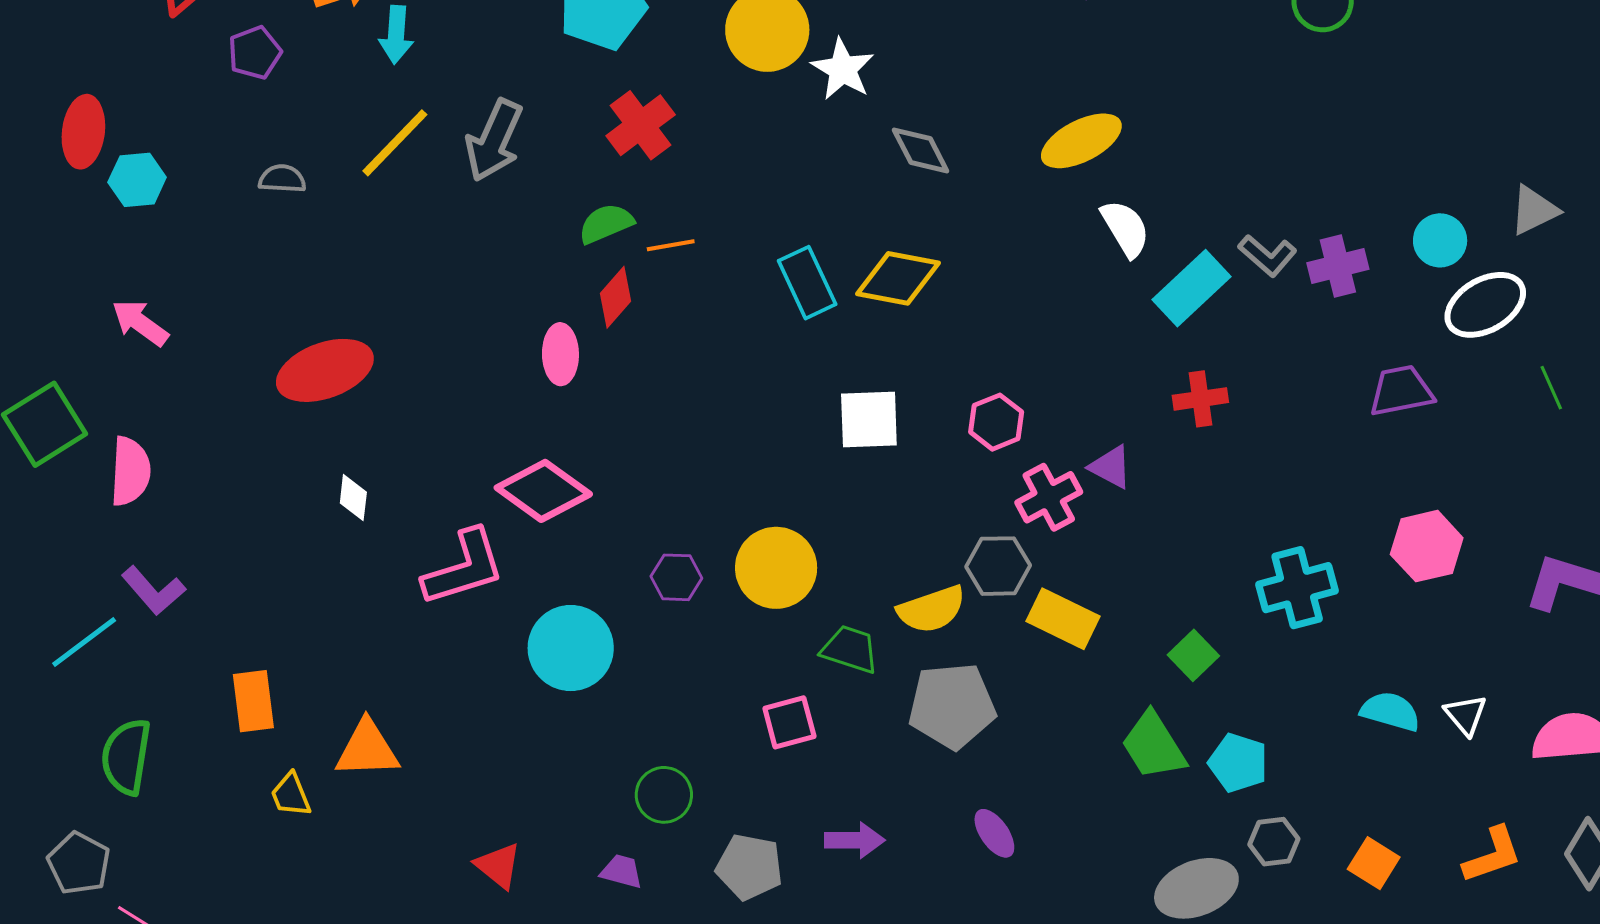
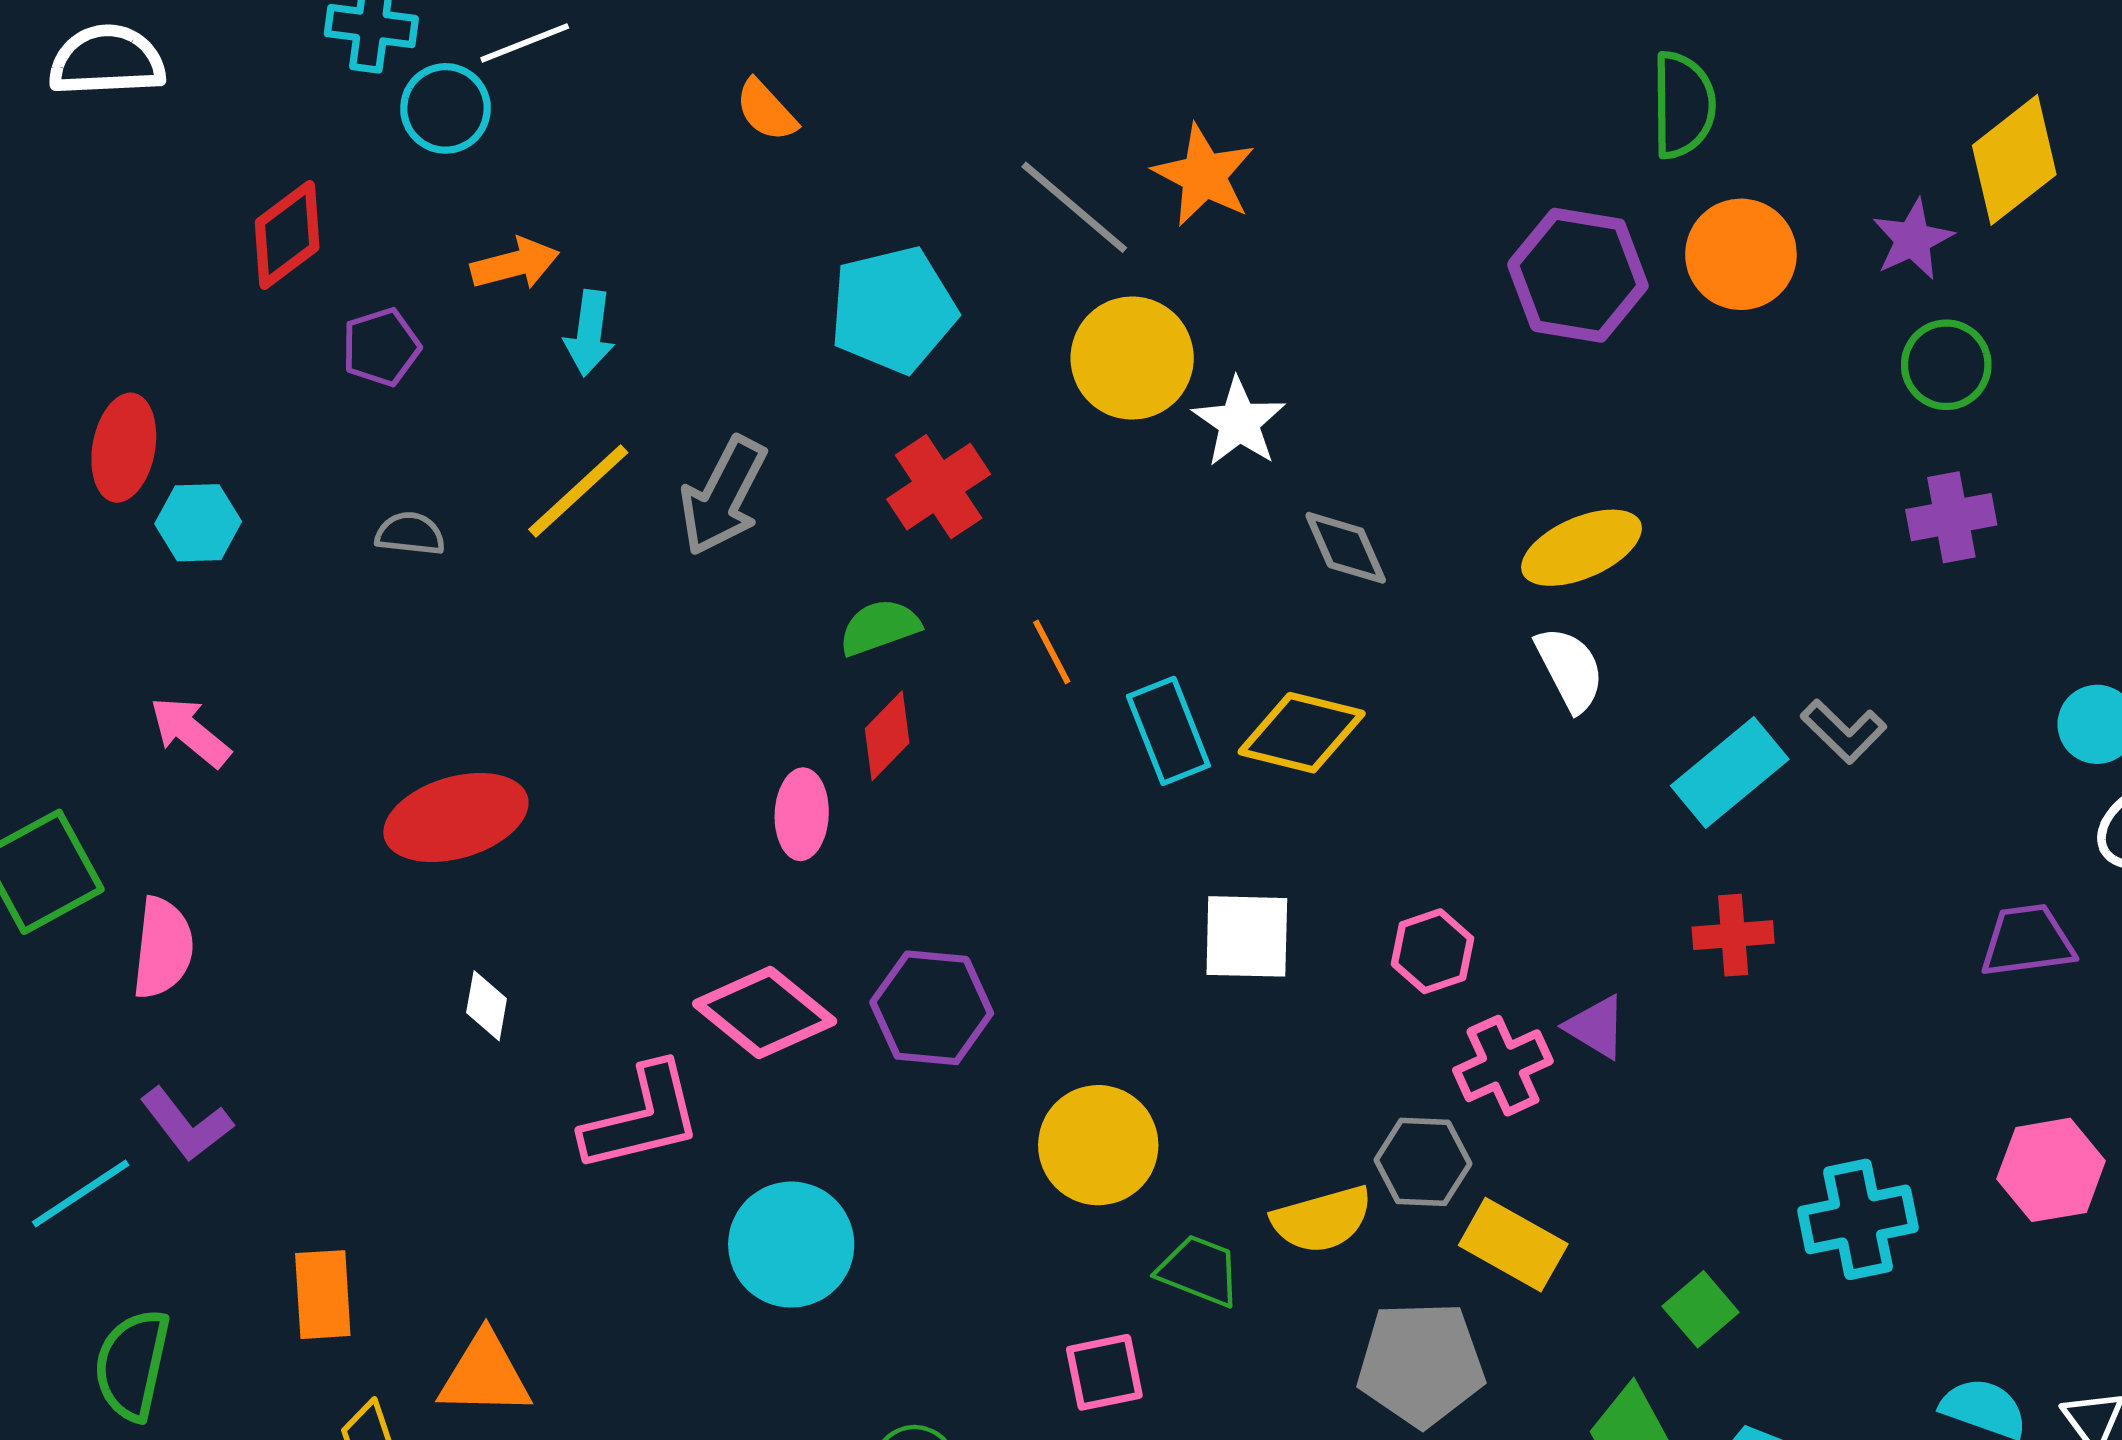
white semicircle: (1125, 228) -> (1570, 669), moved
orange line: (671, 245) -> (1052, 652), moved, turned 69
purple cross: (1338, 266) -> (1951, 517), moved
purple hexagon: (676, 577) -> (932, 1008), moved, size x1.6
gray pentagon: (952, 706) -> (1421, 1364), moved

